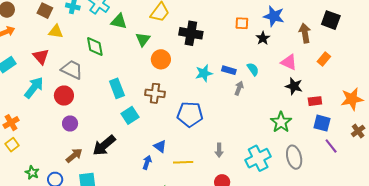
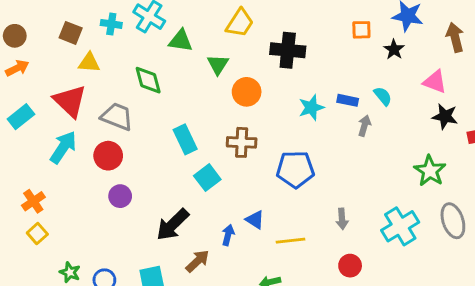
red triangle: (41, 57) -> (70, 101), size x1.4
brown arrow: (74, 155) -> (198, 261), moved
blue arrow: (147, 162) -> (228, 235), moved

